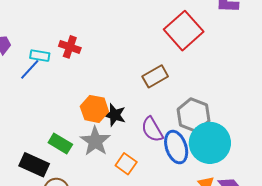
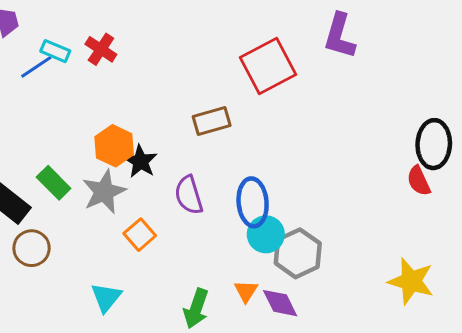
gray hexagon: (193, 115) -> (298, 253), moved
cyan circle: (210, 143) -> (266, 234), size x0.6
blue ellipse: (176, 147) -> (253, 202), moved

